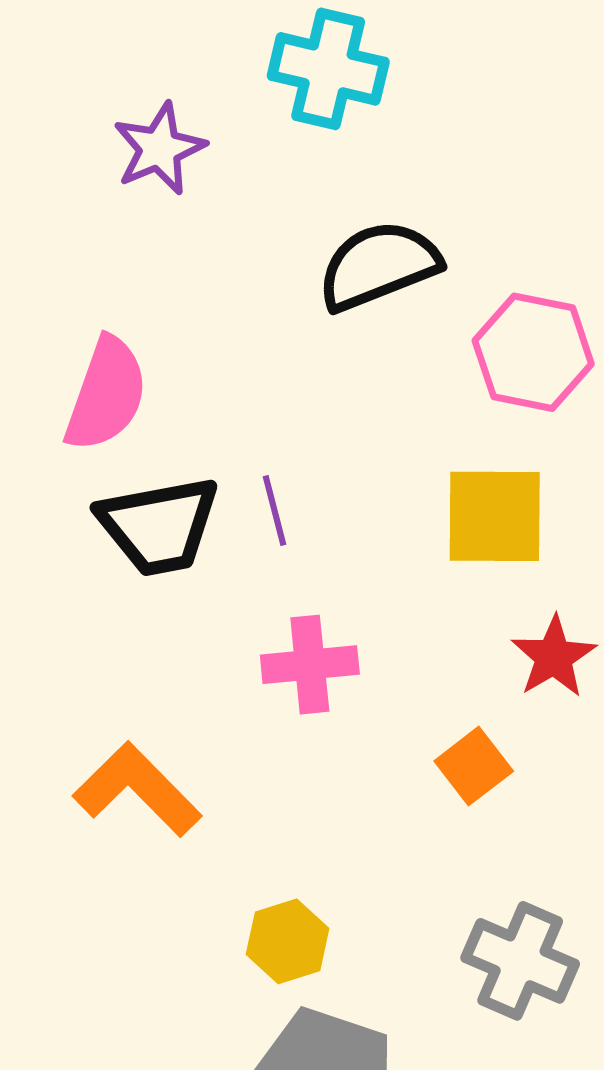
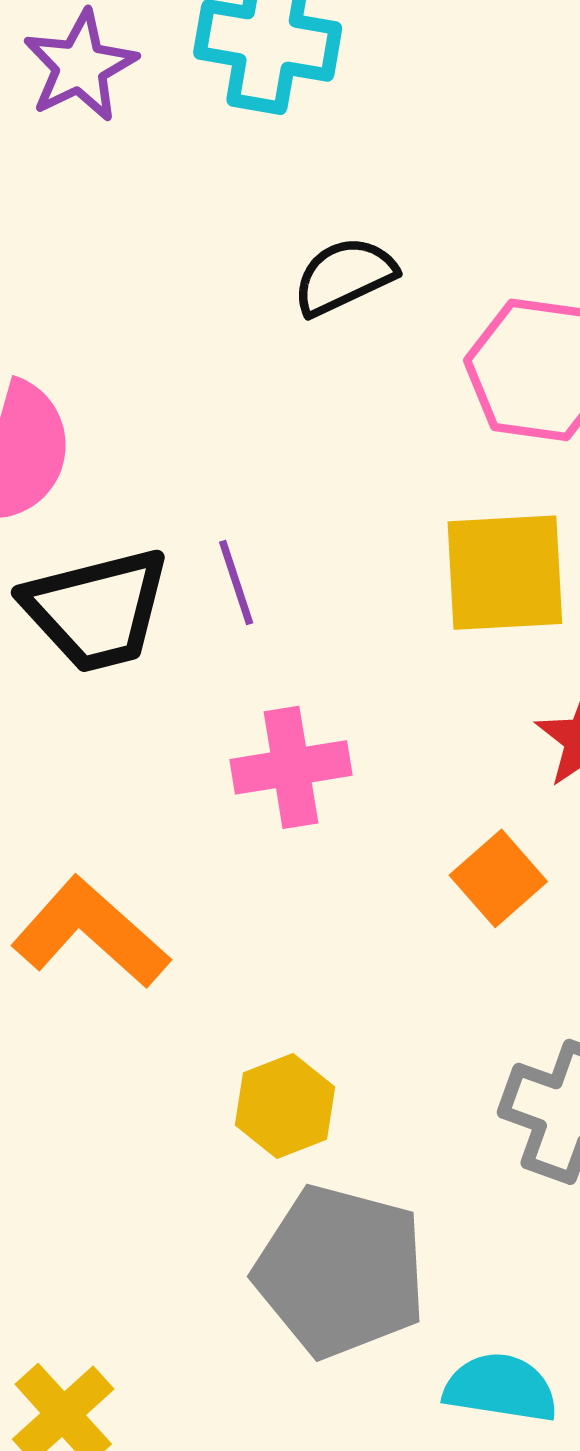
purple star: (159, 149) -> (80, 66), moved
black semicircle: (379, 266) -> (344, 276), size x0.7

